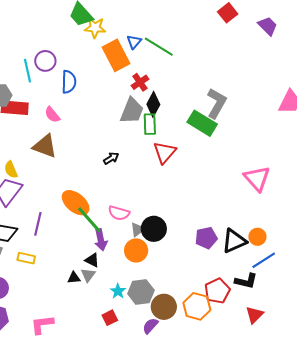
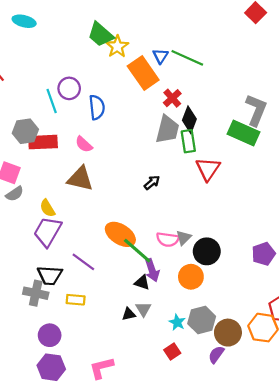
yellow star: (95, 28) -> (117, 46), turned -30
purple line: (38, 224) -> (83, 262), turned -60
gray triangle: (138, 230) -> (184, 238), moved
black triangle: (92, 260) -> (142, 282), moved

